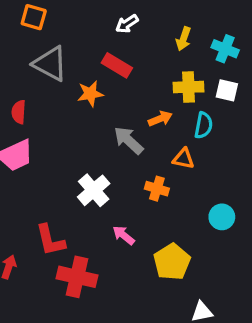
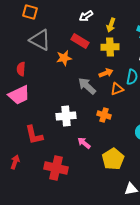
yellow arrow: (184, 39) -> (111, 25), moved
yellow cross: (189, 87) -> (110, 47), moved
orange triangle: (184, 159) -> (117, 89), moved, turned -32
white cross: (94, 190) -> (66, 116), turned 36
red L-shape: (50, 240) -> (34, 135), moved

